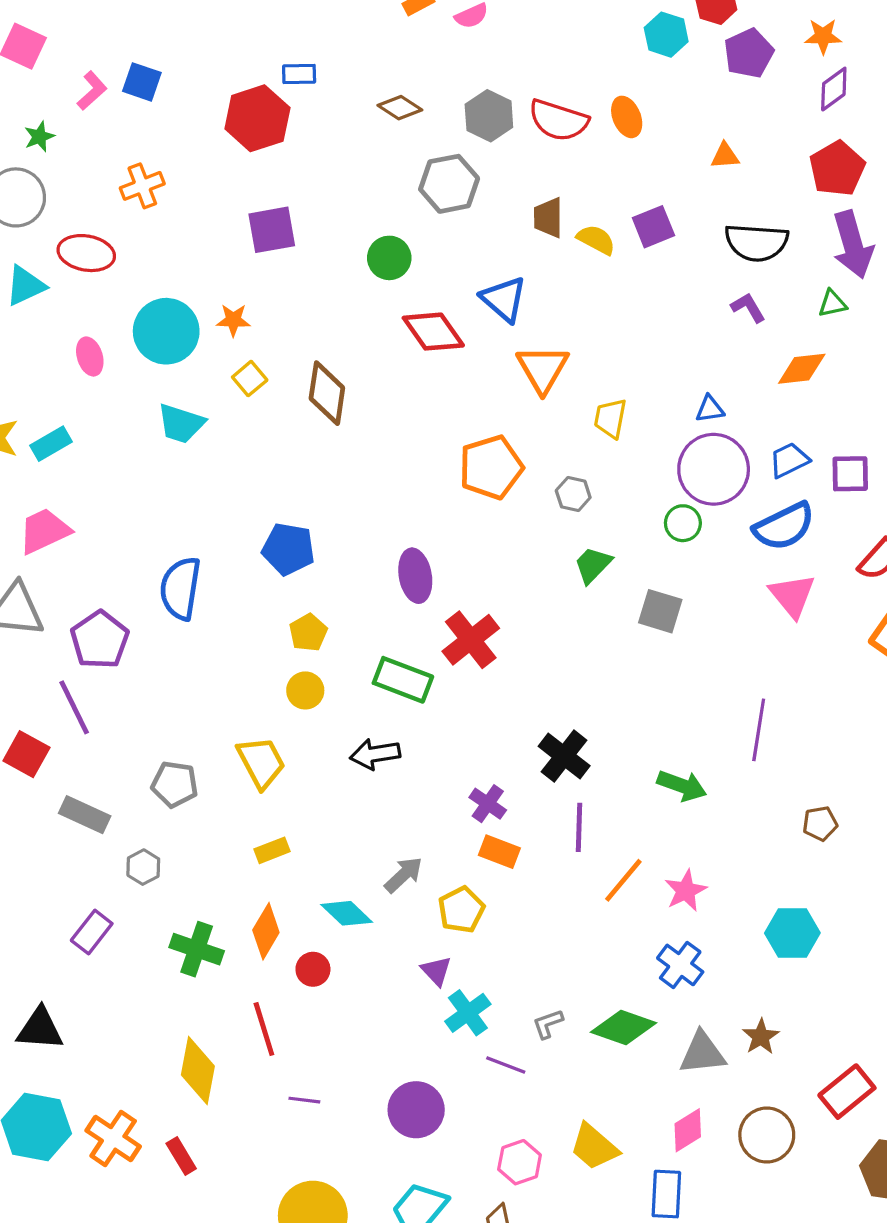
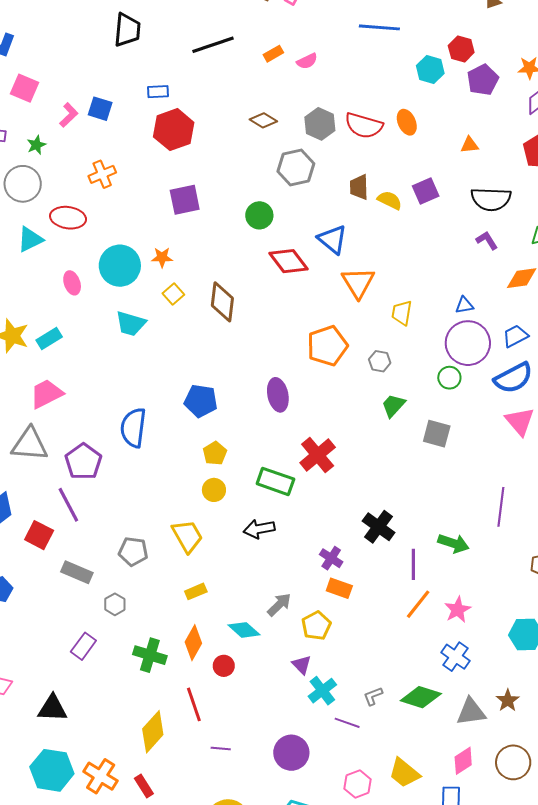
blue rectangle: (299, 74) -> (158, 92), moved
purple ellipse: (415, 576) -> (278, 395), moved
purple line: (579, 827) -> (413, 564), moved
yellow diamond: (198, 1070) -> (153, 732), turned 33

